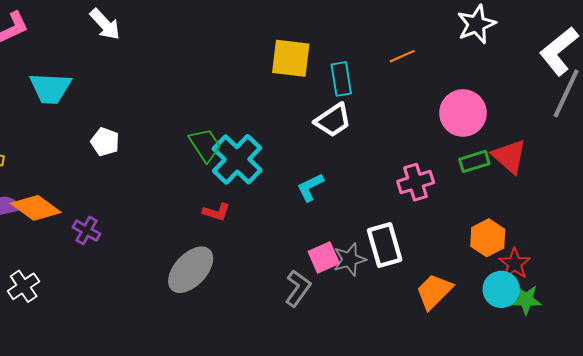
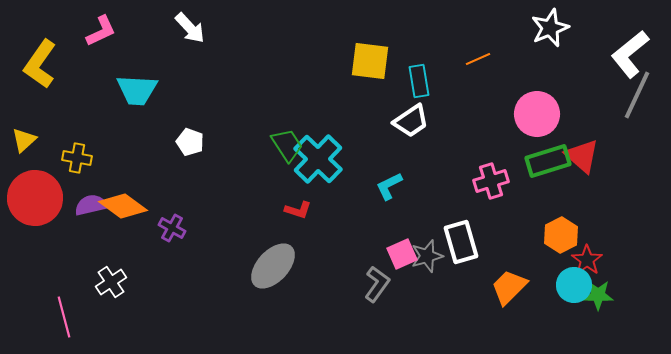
green rectangle: (474, 161) -> (548, 161), size x1.5

